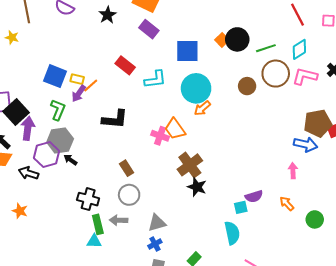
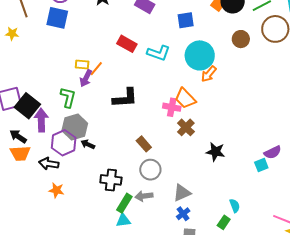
blue square: (187, 51) -> (186, 20), size x0.7
blue square: (55, 76) -> (57, 18), moved
cyan L-shape: (155, 79) -> (158, 53), turned 35
brown circle: (247, 86) -> (241, 39), moved
brown cross: (190, 165) -> (186, 127), moved, size x0.7
orange star: (20, 211) -> (56, 190), moved
green rectangle: (98, 224) -> (124, 203), turned 54
cyan semicircle: (232, 233) -> (235, 206), moved, size x0.6

